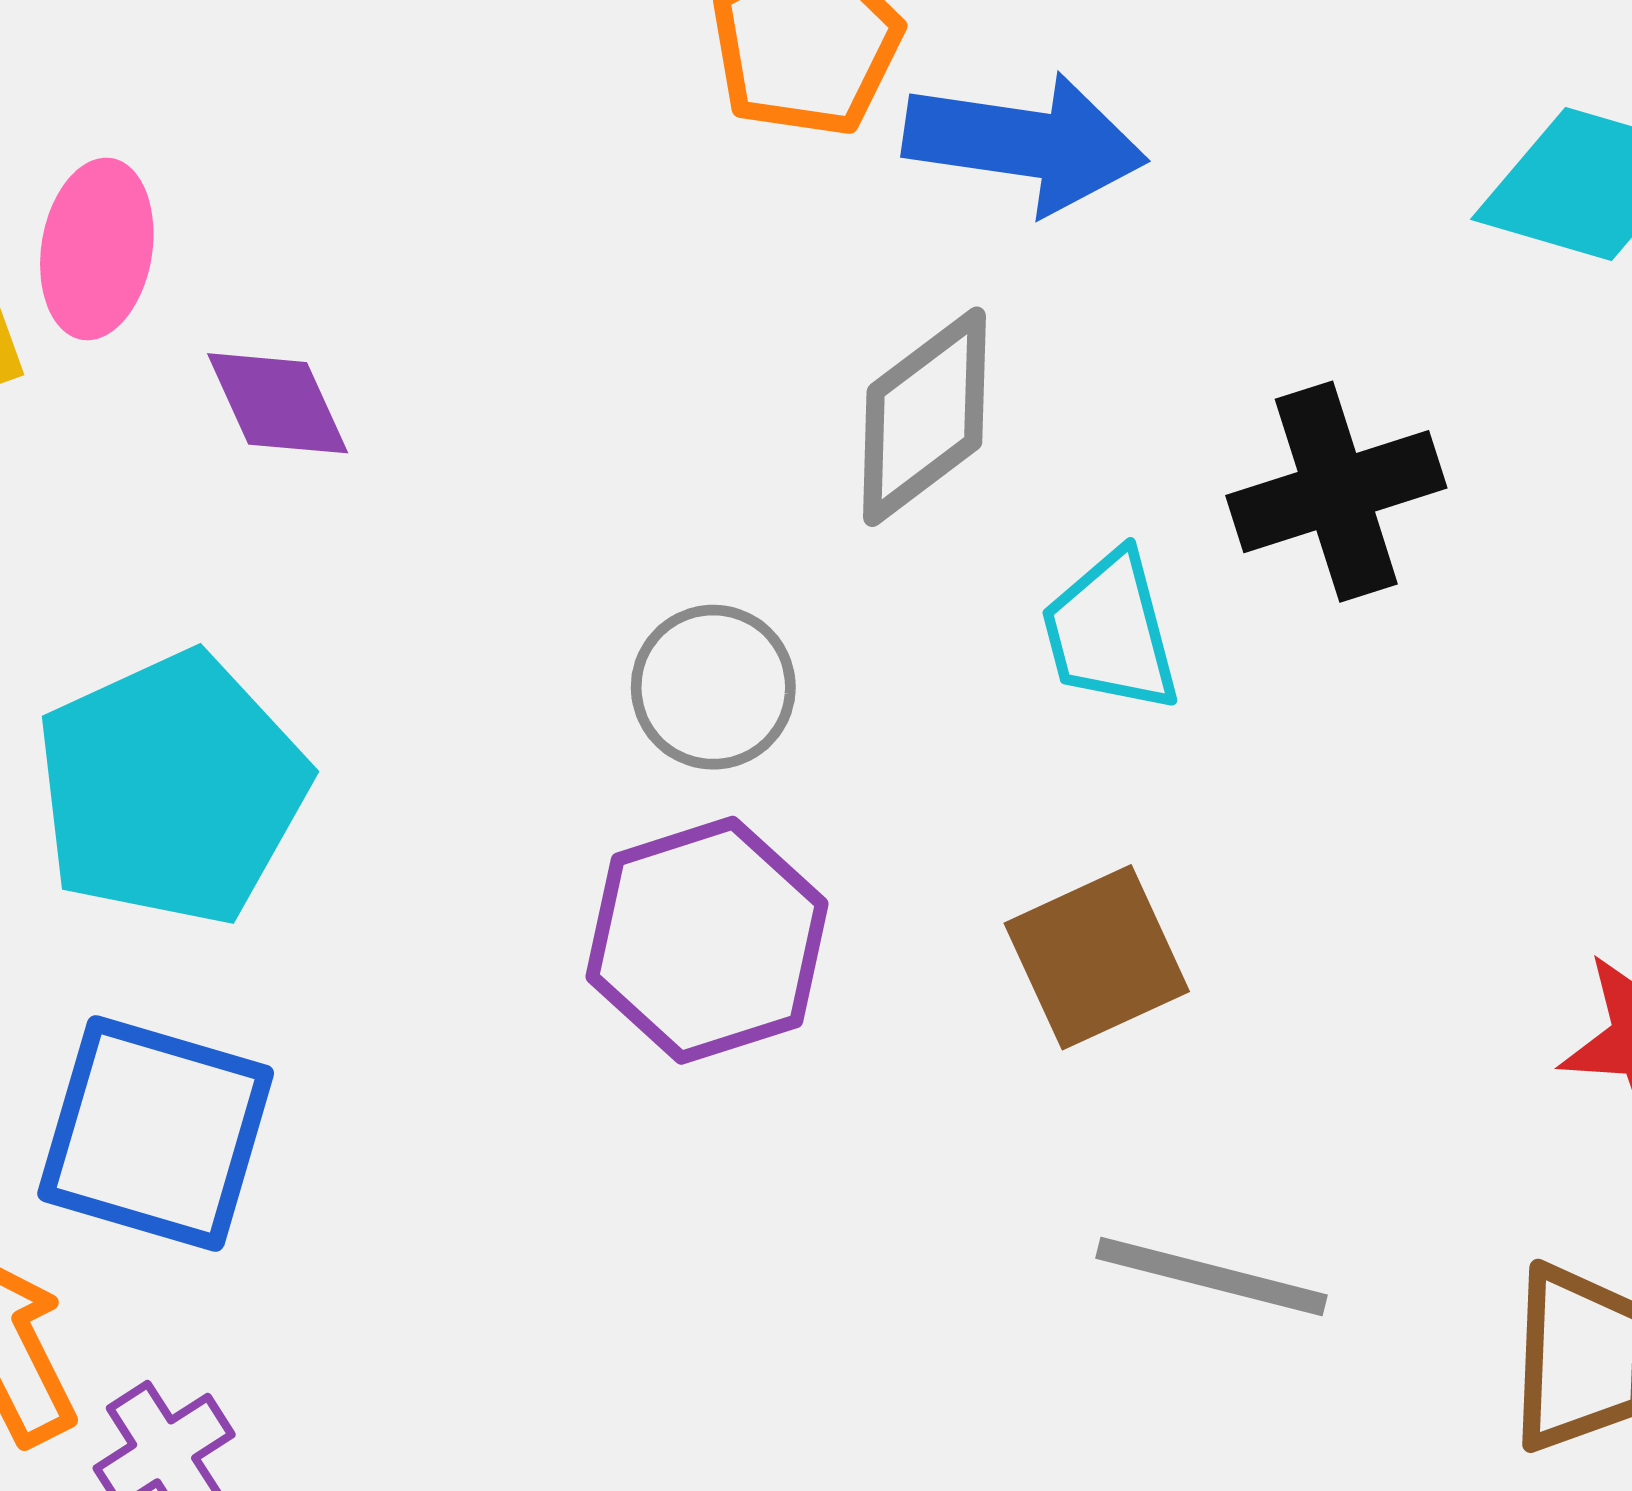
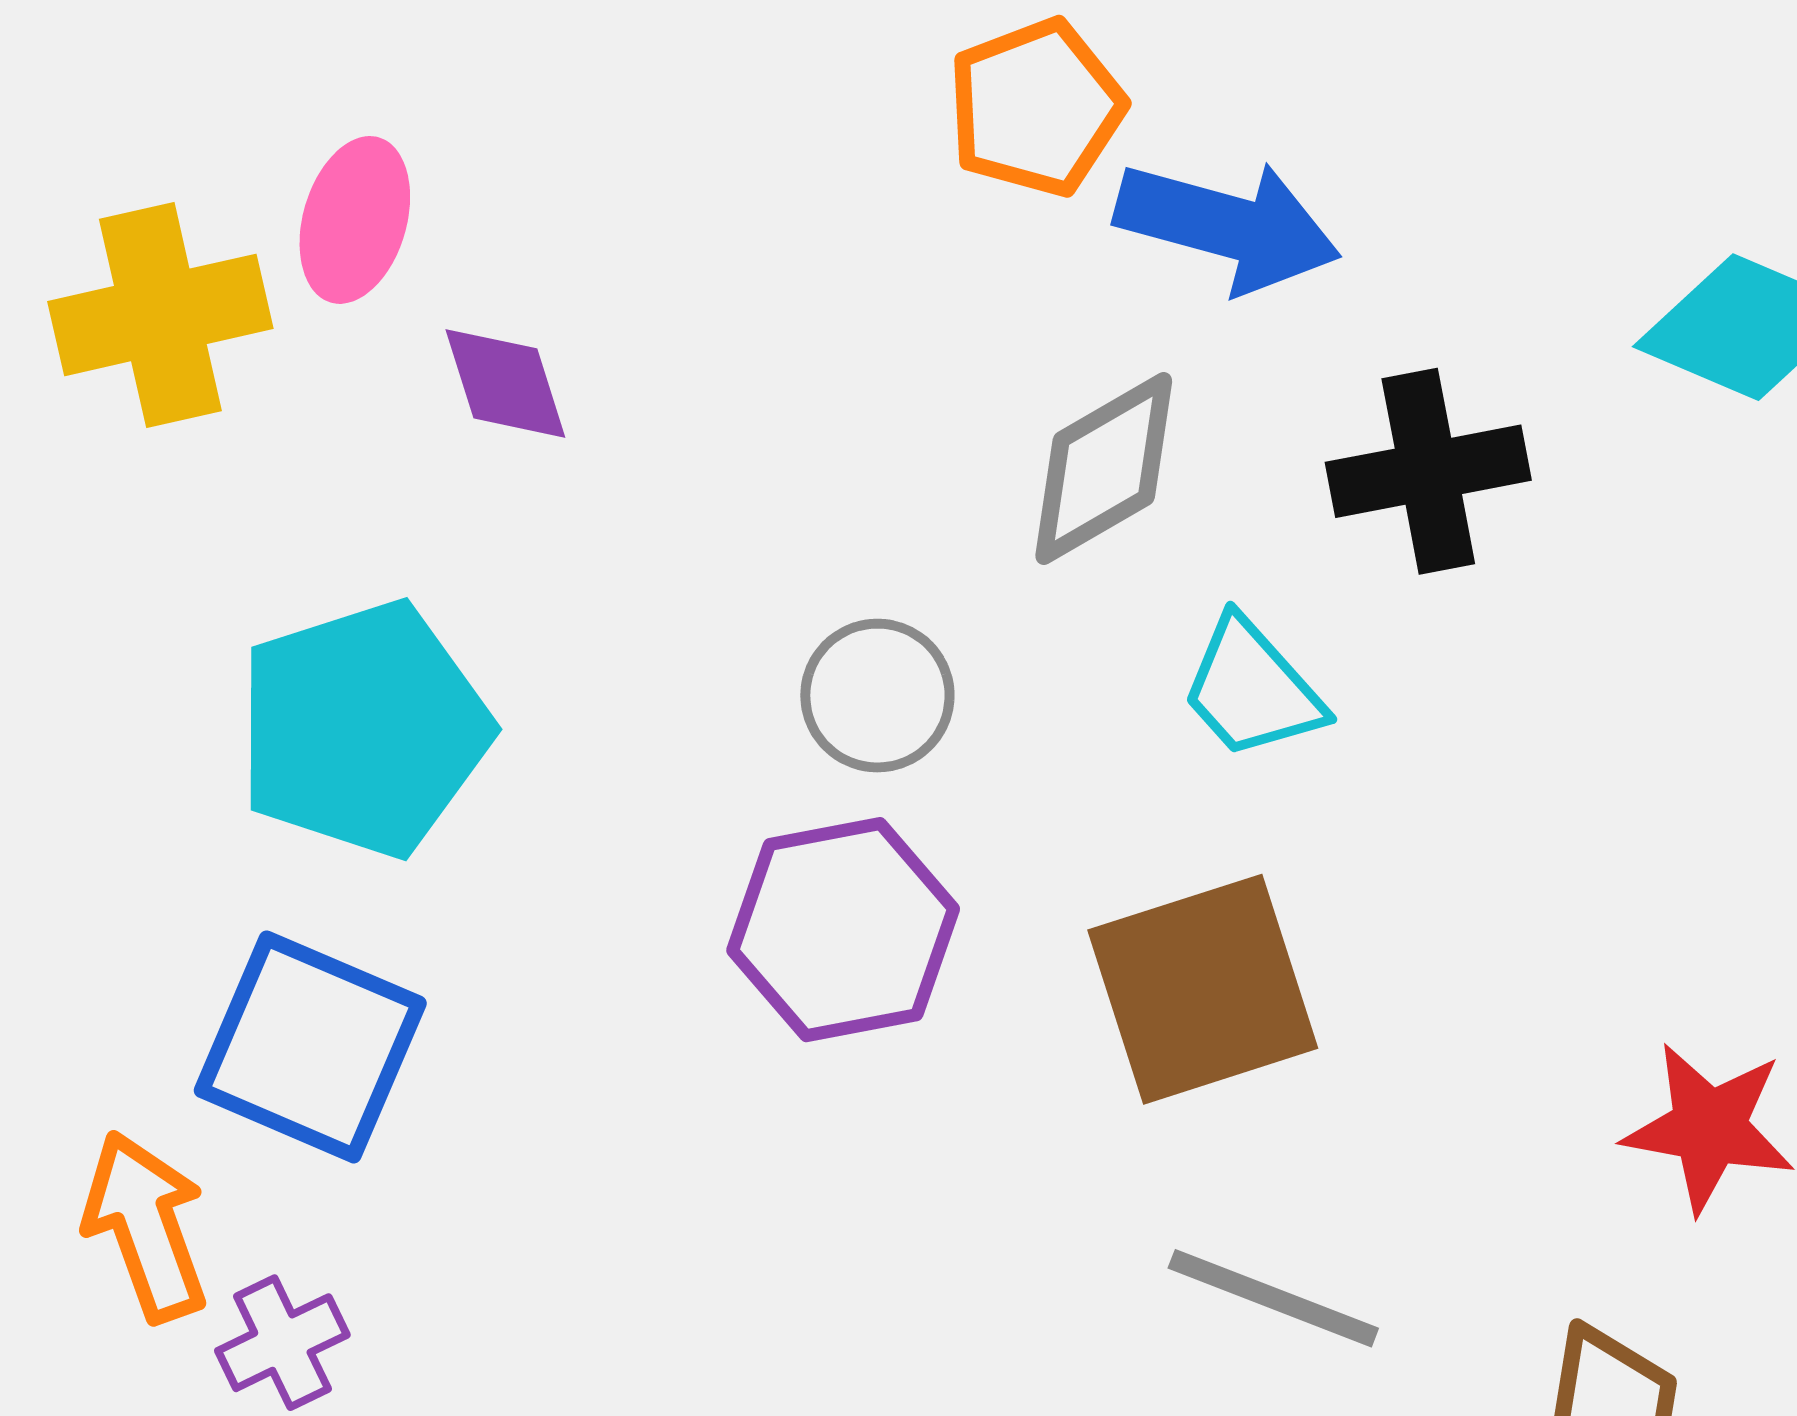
black cross: (1336, 492) -> (1428, 471), moved
cyan trapezoid: (1110, 632) -> (1252, 689), turned -34
brown square: (1097, 957) -> (1203, 989), size x1.4

